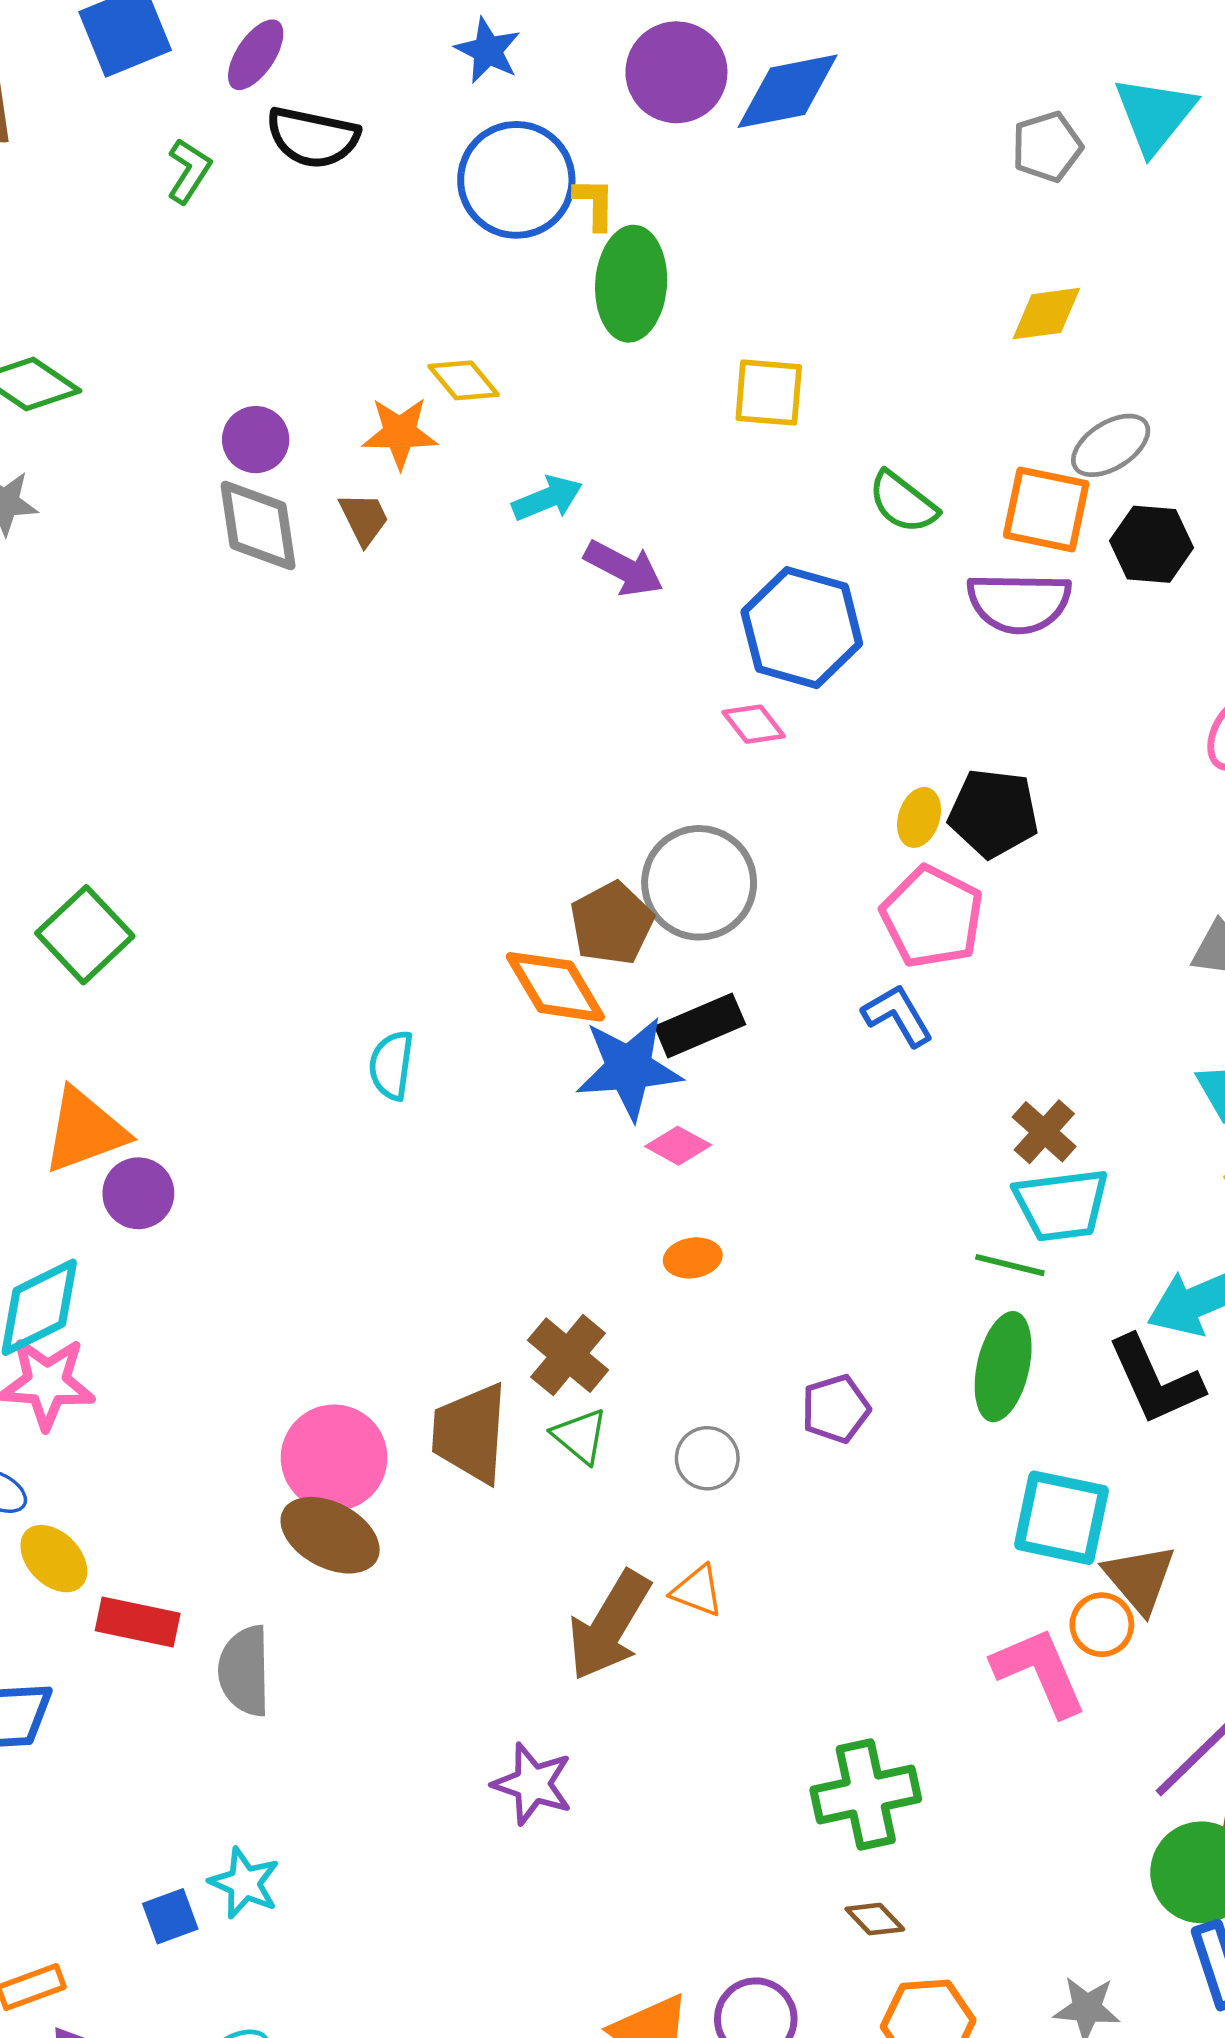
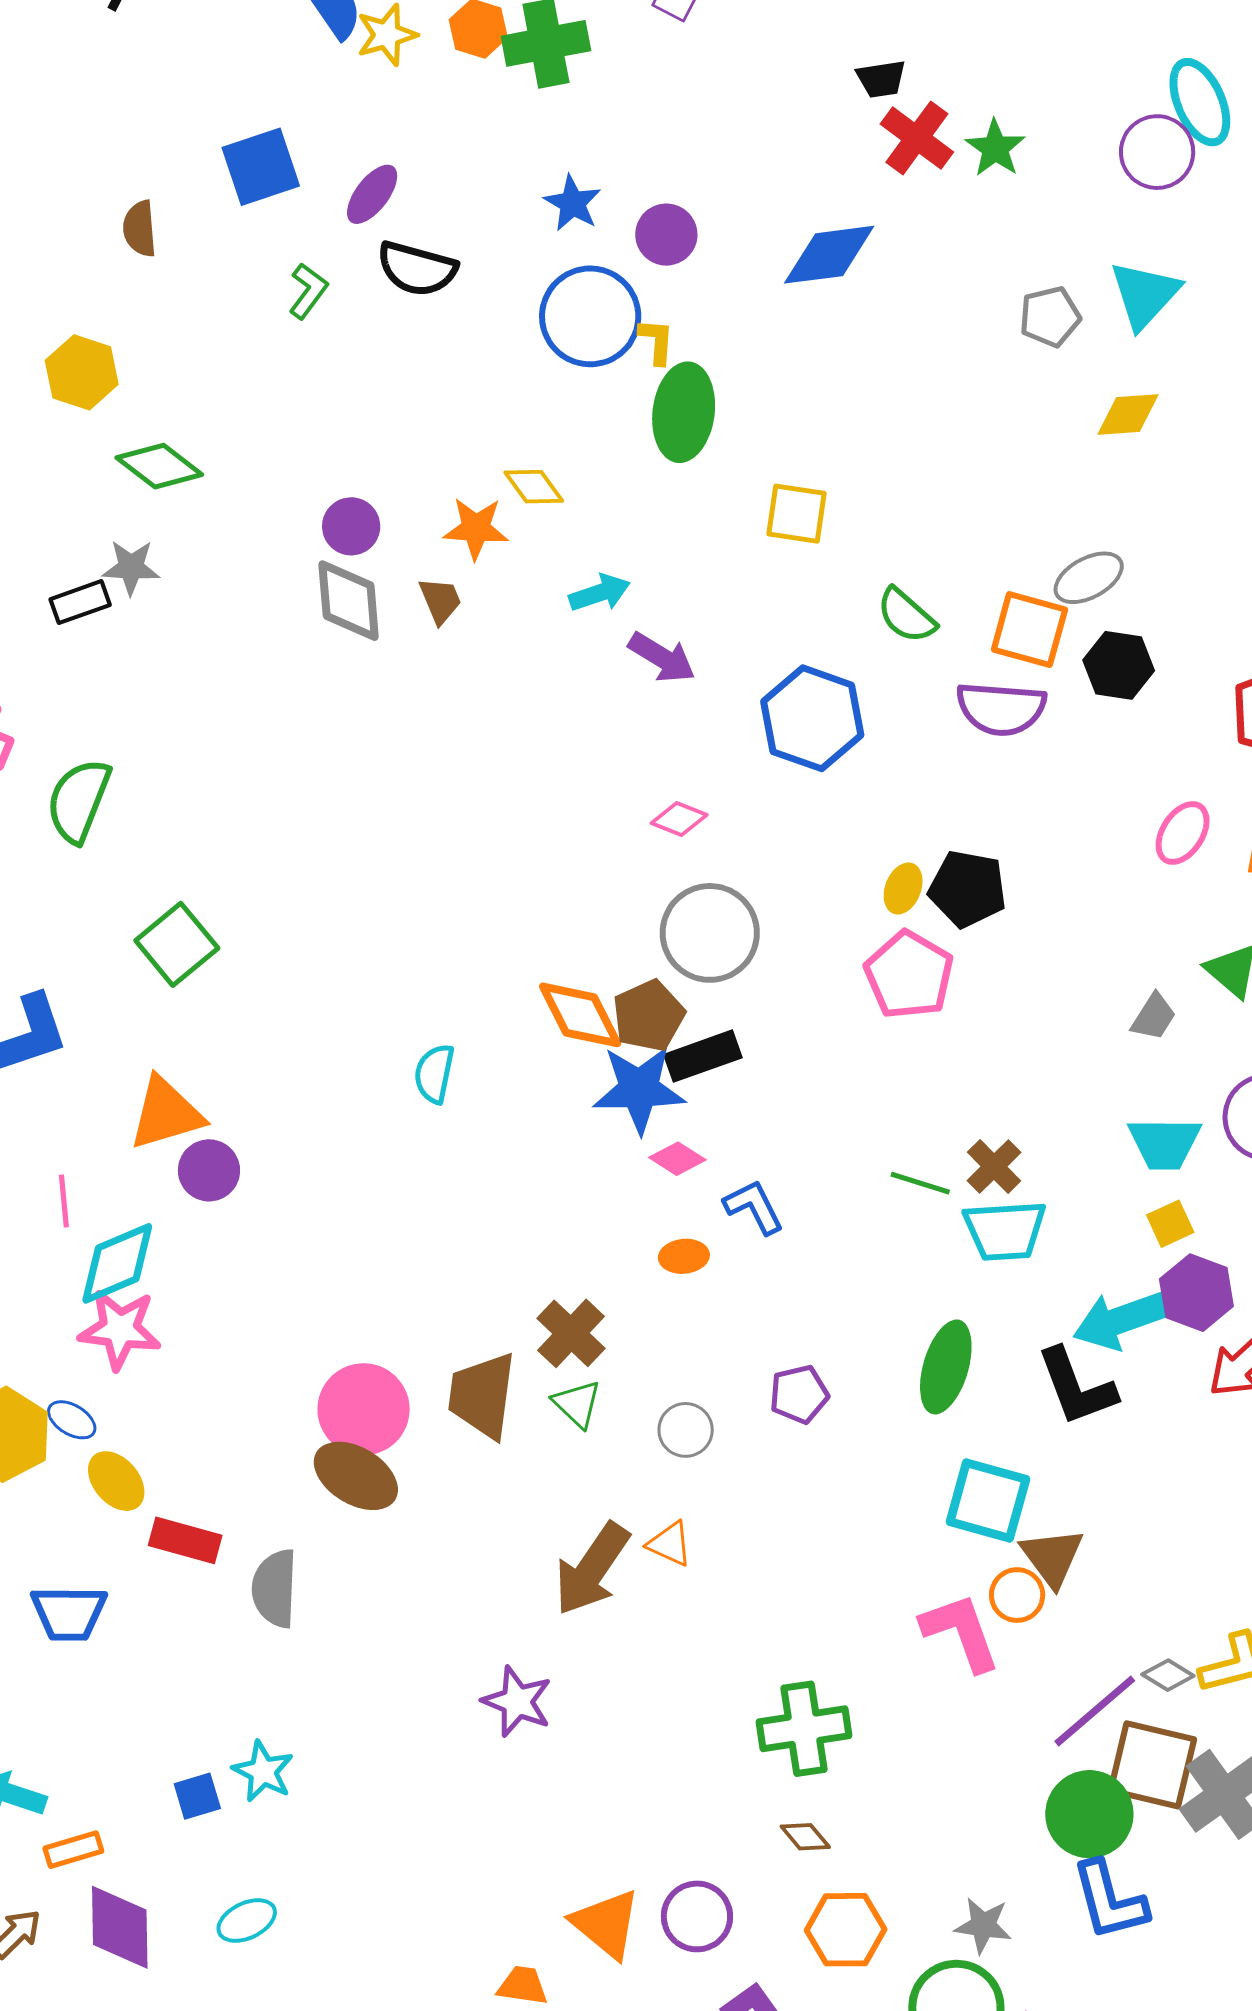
purple circle: (676, 72) -> (666, 235), moved, size x0.7
yellow diamond: (1046, 314) -> (1128, 414), moved
pink diamond: (754, 724) -> (679, 819), moved, turned -34
brown pentagon: (612, 923) -> (649, 1016), moved
blue L-shape: (898, 1015) -> (754, 1207), moved
green line: (1010, 1265) -> (920, 1183), moved

